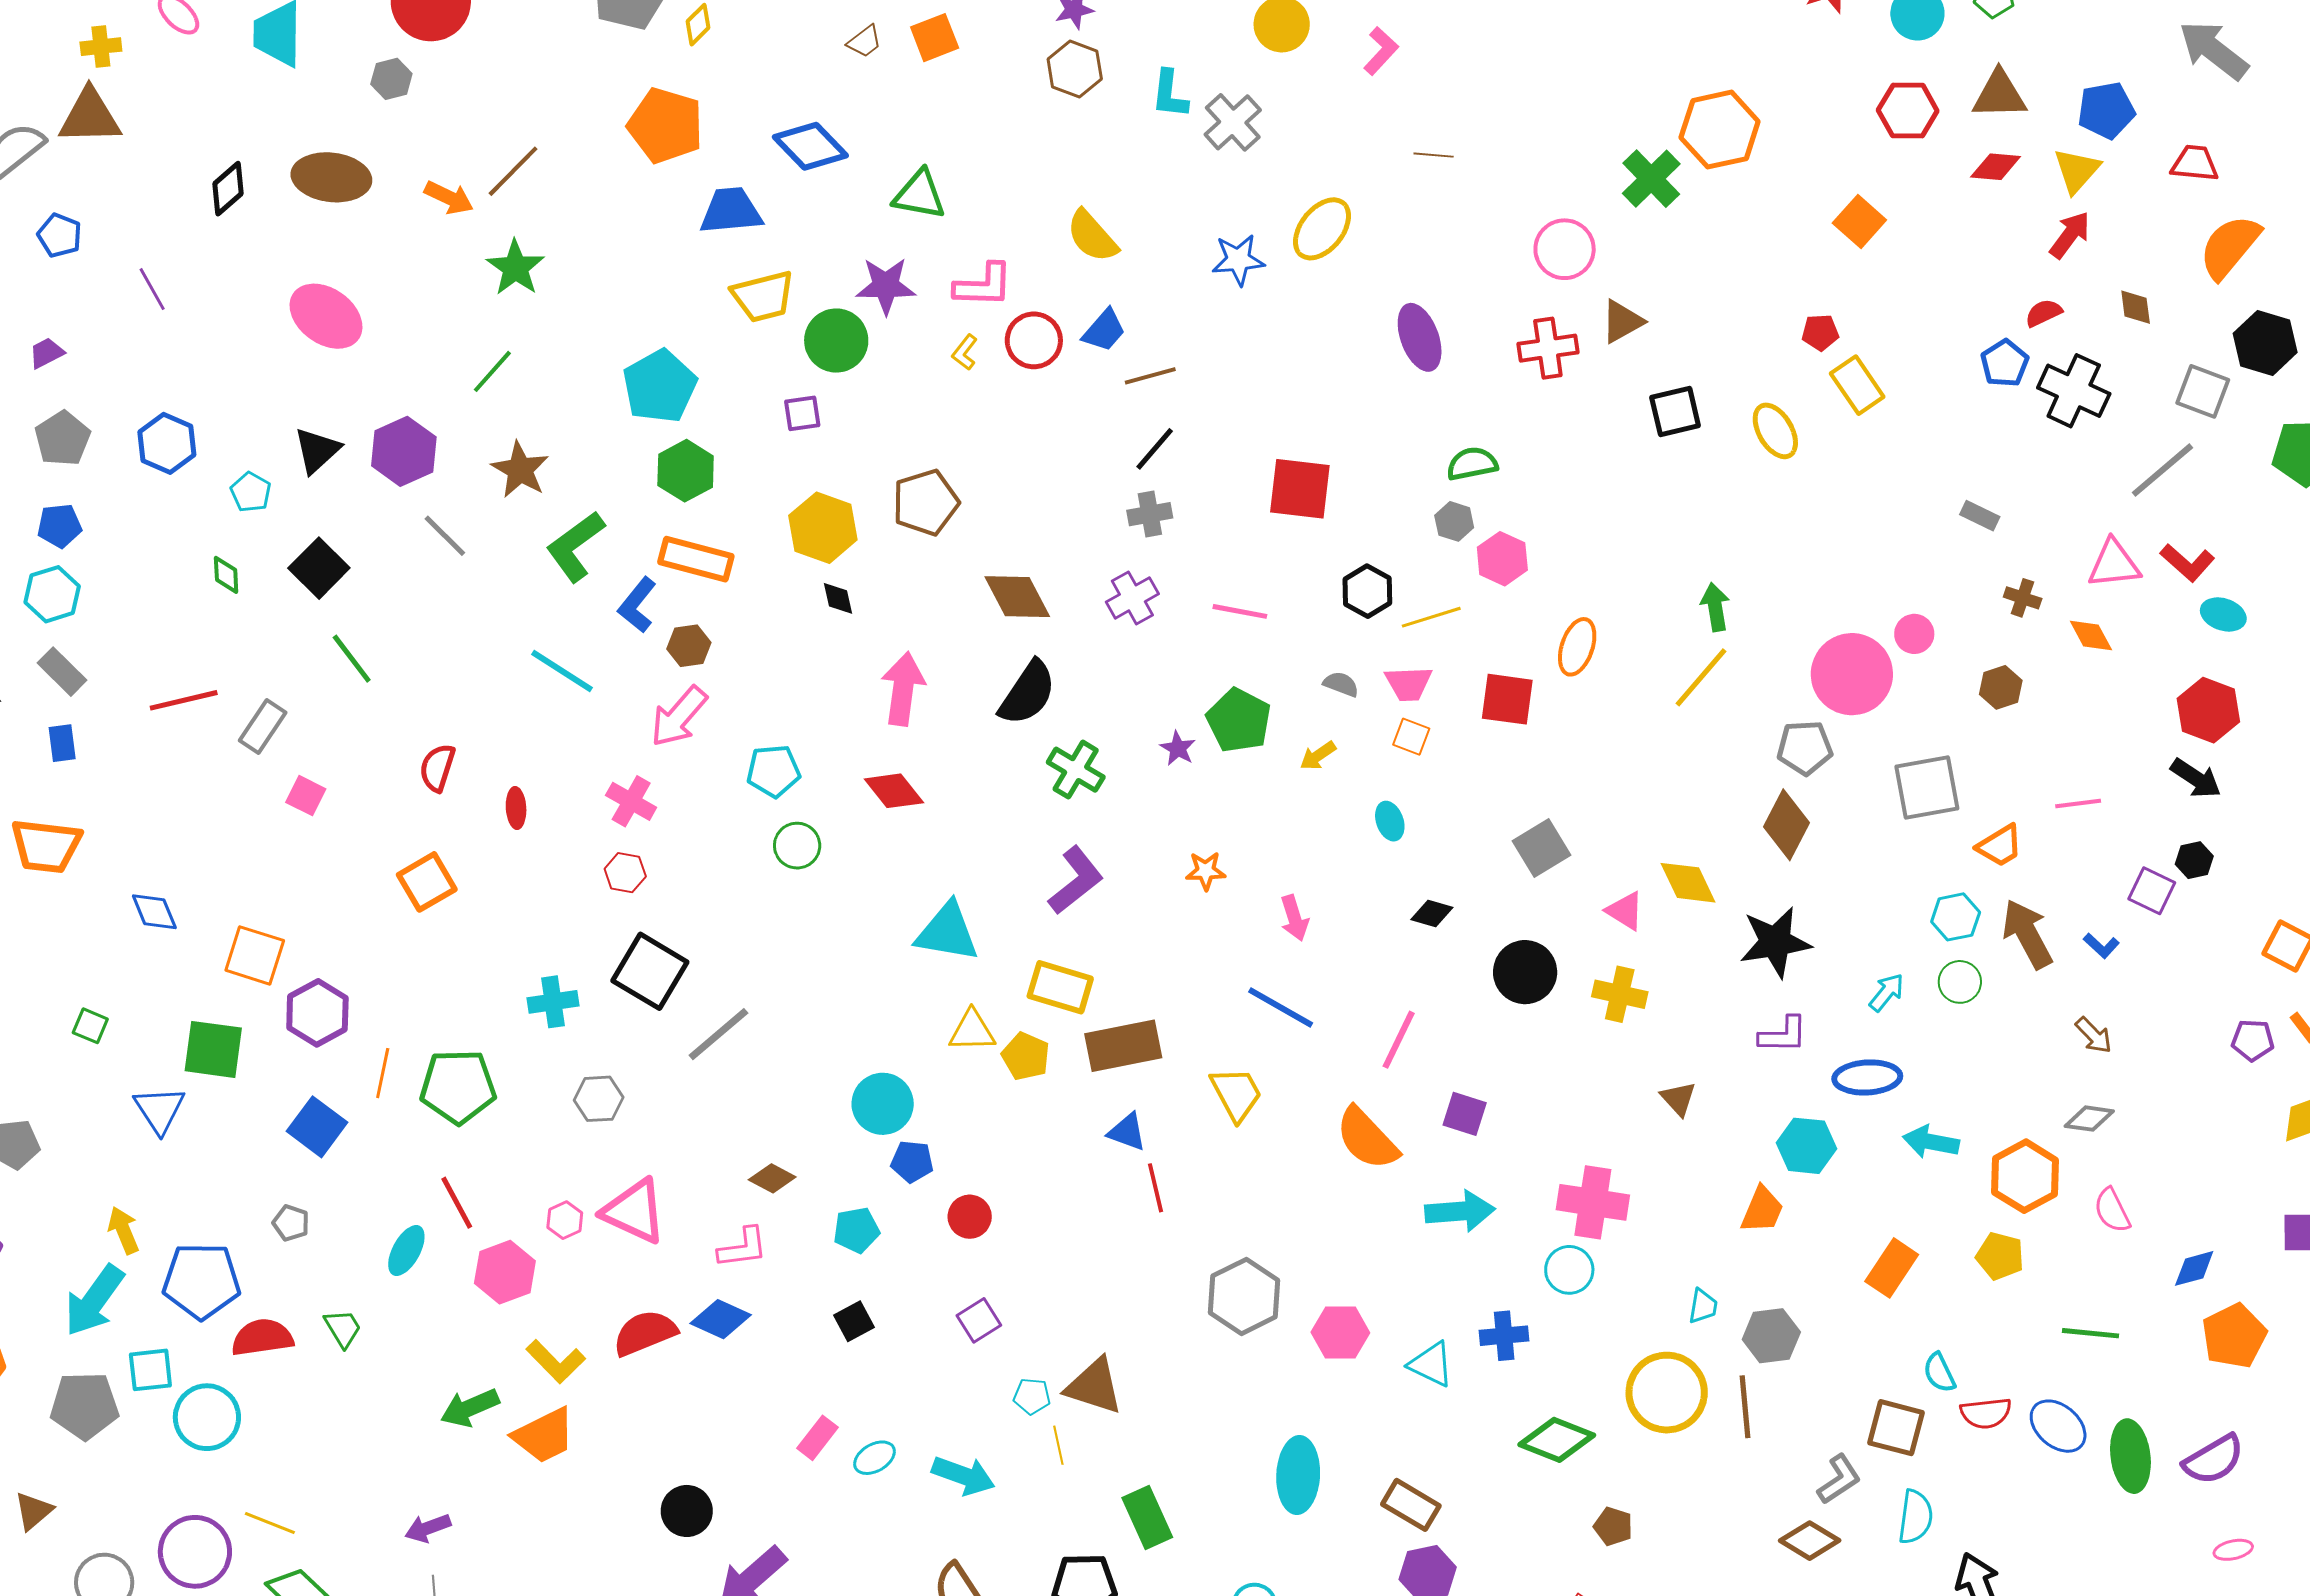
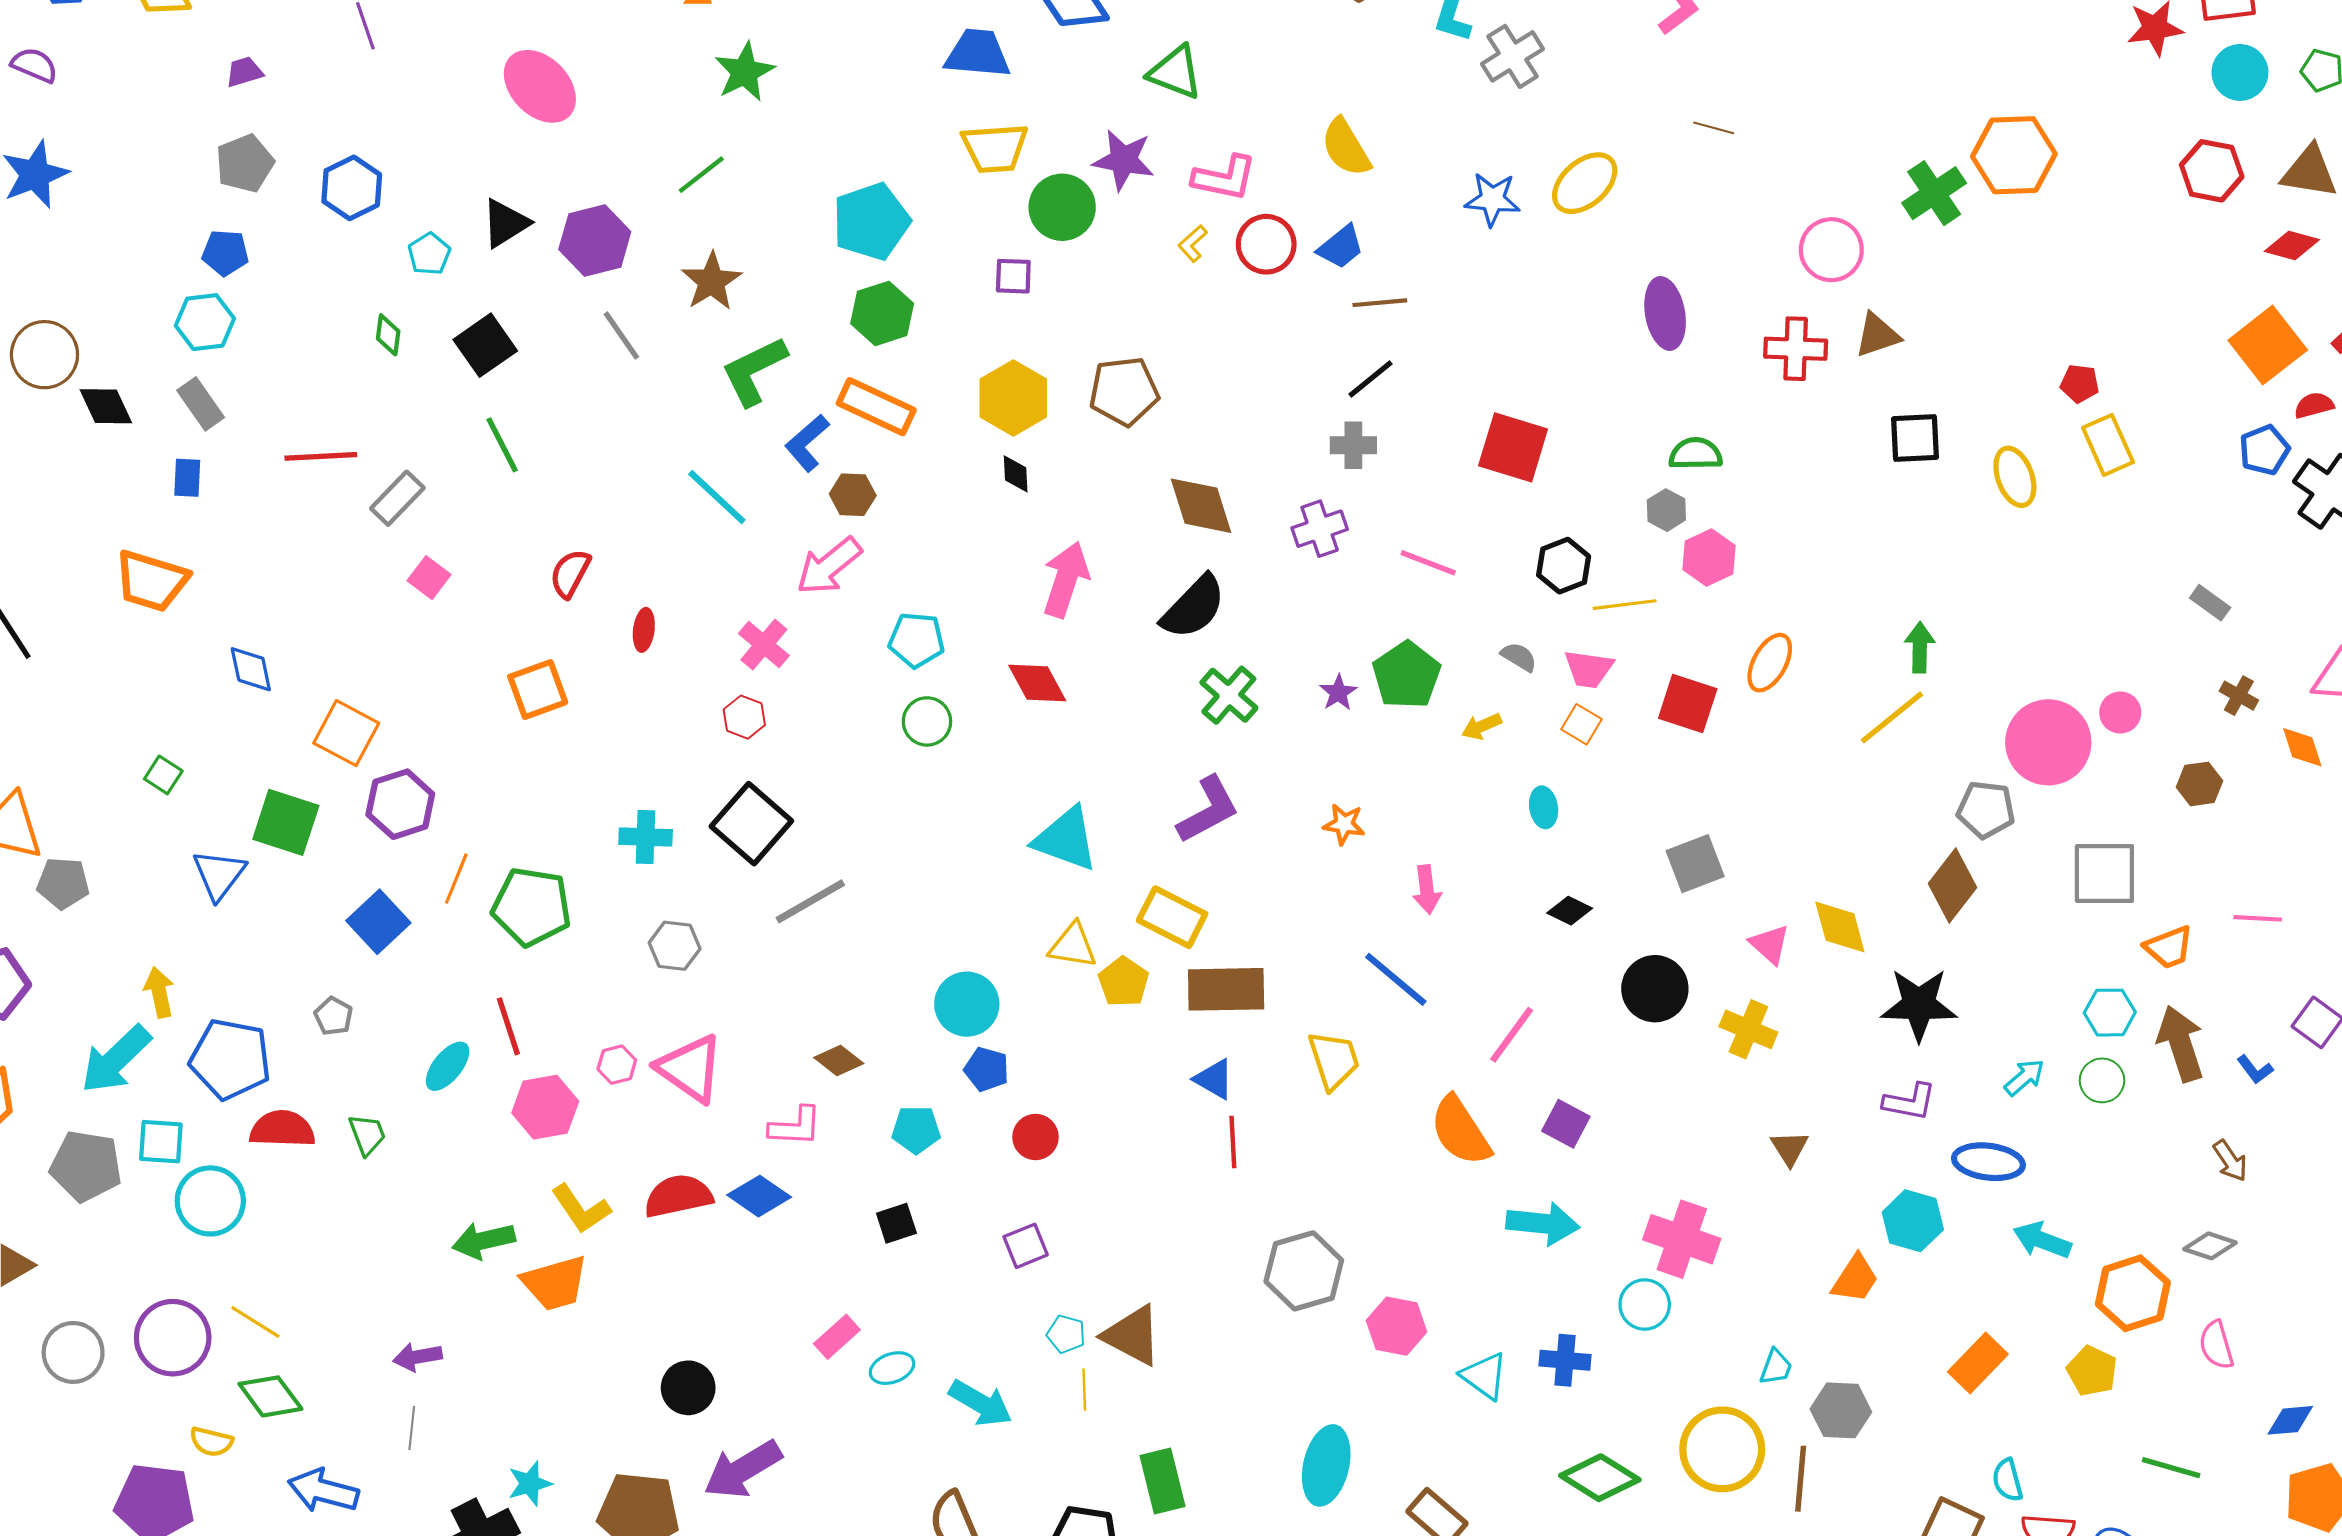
orange square: (1859, 222) -> (2268, 345), moved, size x1.4

